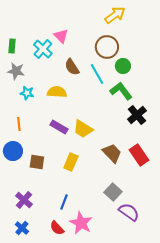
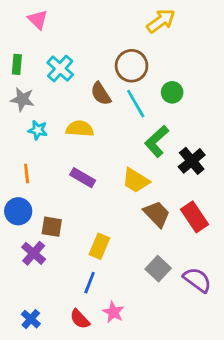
pink triangle: (61, 36) -> (38, 20), moved
brown circle: (107, 47) -> (132, 66), moved
green L-shape: (121, 91) -> (157, 141), moved, turned -95
yellow trapezoid: (83, 129) -> (136, 180), moved
yellow rectangle: (71, 162) -> (99, 246), moved
purple cross: (24, 200) -> (34, 253), moved
purple semicircle: (129, 212) -> (197, 280), moved
pink star: (81, 223) -> (113, 312), size x0.7

